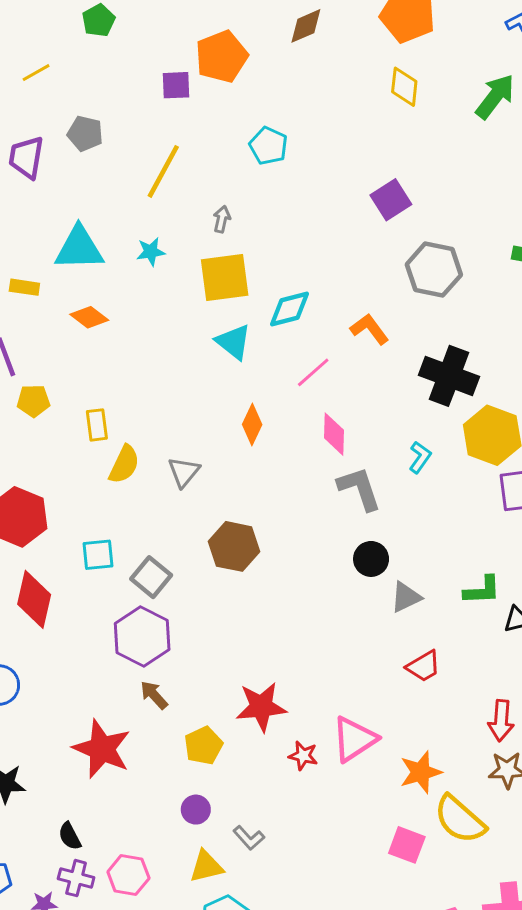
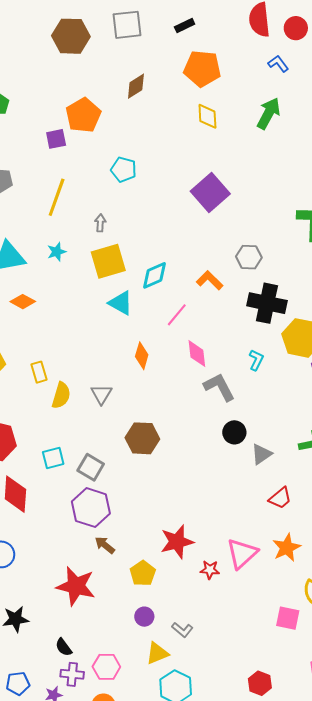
purple square: (391, 200) -> (210, 193), size x1.4
gray hexagon: (434, 270) -> (249, 257), moved, size x0.7
orange star: (421, 772) -> (287, 548), moved

